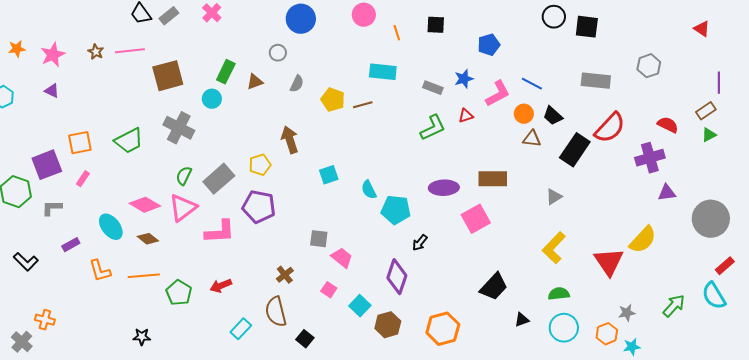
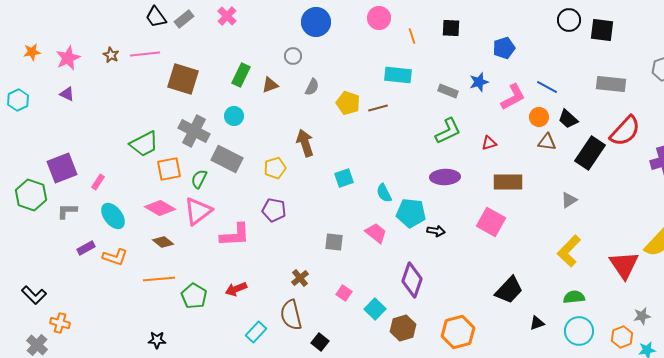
brown square: (168, 76) -> (183, 79), turned 32
cyan circle: (212, 99) -> (234, 116), moved
red triangle: (466, 116) -> (489, 143), moved
orange square: (80, 143) -> (169, 169), moved
gray rectangle: (219, 179) -> (227, 159), moved, turned 68
purple ellipse: (444, 188) -> (445, 177), moved
purple pentagon: (259, 207) -> (274, 210), size x0.7
pink square: (476, 219) -> (491, 222), turned -32
cyan ellipse: (111, 227) -> (113, 216), moved
black arrow: (420, 243) -> (436, 231), moved, turned -120
pink trapezoid: (342, 258) -> (376, 233), moved
black L-shape: (26, 262) -> (34, 295), moved
orange L-shape: (100, 271) -> (115, 257), moved, turned -55

